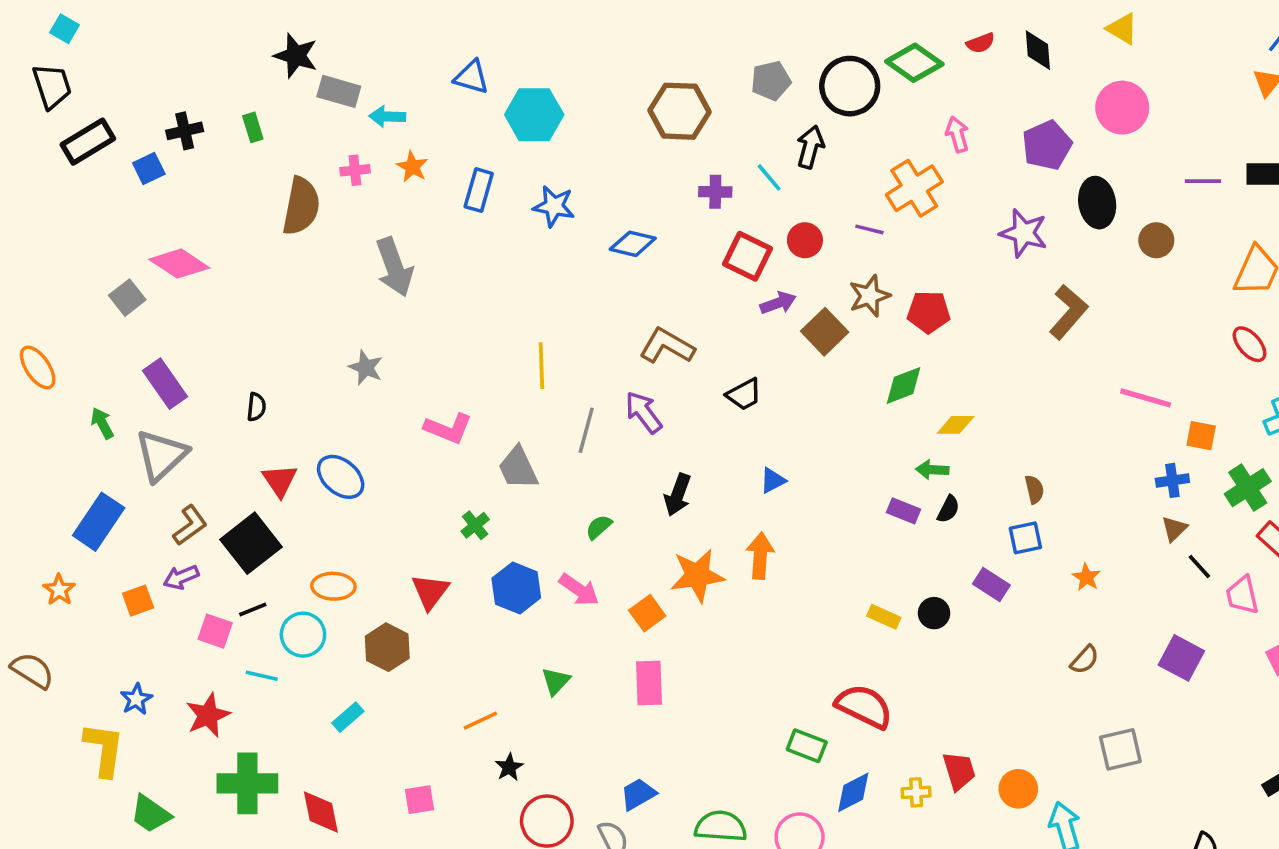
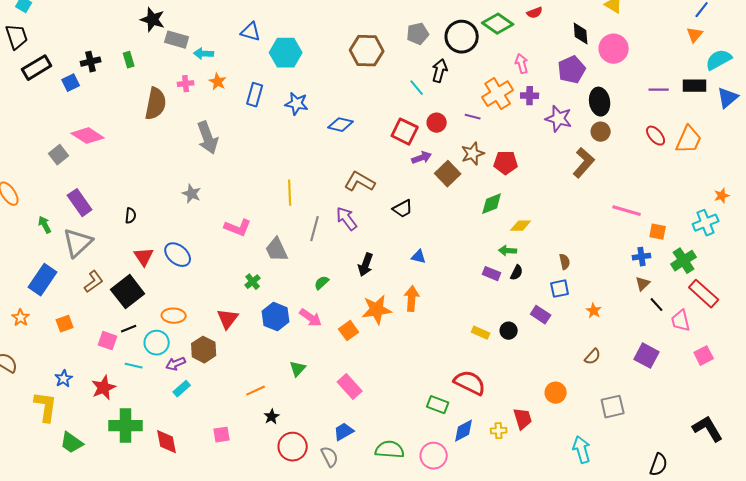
black diamond: (1038, 50) -> (581, 34), moved
purple cross: (715, 192) -> (530, 96), moved
brown circle: (1156, 240) -> (601, 132), moved
red ellipse: (1250, 344) -> (656, 136), moved
blue triangle: (773, 480) -> (419, 257), turned 42
purple arrow: (181, 577) -> (176, 364), moved
pink rectangle: (649, 683) -> (350, 387), moved, turned -40
orange circle: (1018, 789) -> (556, 393), moved

